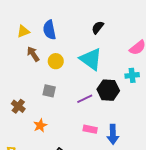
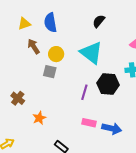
gray square: (49, 91) -> (50, 72), moved
purple line: (85, 99) -> (84, 92), turned -49
blue arrow: (113, 134) -> (112, 128), turned -78

